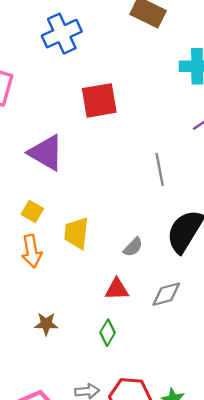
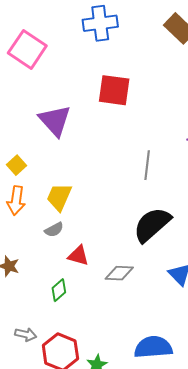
yellow square: (32, 211) -> (17, 165), moved
gray semicircle: (133, 247) -> (54, 230), moved

